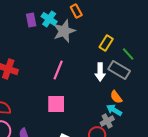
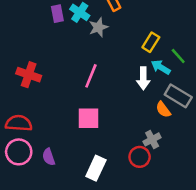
gray star: (64, 31) -> (98, 27), size x0.7
gray rectangle: (119, 70) -> (178, 96), moved
cyan arrow: (114, 110) -> (161, 67), moved

